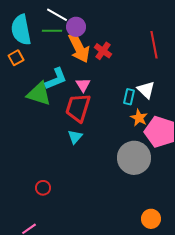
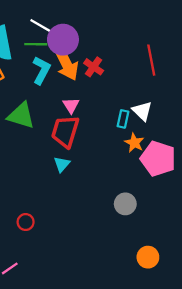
purple circle: (76, 27) -> (63, 40), size x1.4
cyan L-shape: (56, 79) -> (41, 70), moved, turned -40
gray circle: (134, 158) -> (125, 204), moved, size x0.6

